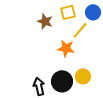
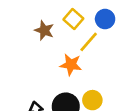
yellow square: (68, 12) -> (73, 19), turned -35

